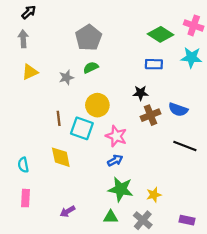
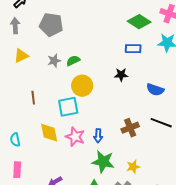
gray pentagon: (89, 38) -> (51, 25), moved, turned -30
green semicircle: (91, 68) -> (73, 61), moved
brown cross: (150, 115) -> (130, 128), moved
brown line: (59, 118) -> (33, 98), moved
cyan square: (82, 128) -> (68, 107), turned -30
pink star: (116, 136) -> (75, 137), moved
blue arrow: (115, 160) -> (98, 136), turned 120

